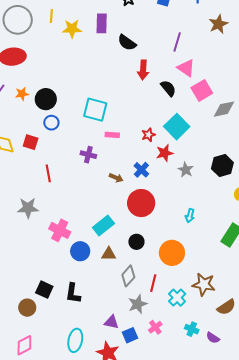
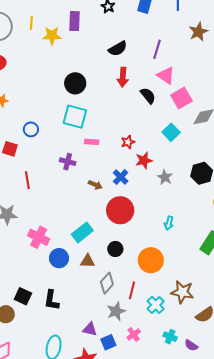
purple rectangle: (102, 23) -> (74, 21), moved
black semicircle: (127, 43) -> (118, 49), moved, turned -66
black circle: (46, 99) -> (75, 83), moved
cyan square: (177, 127) -> (171, 132), moved, size x0.7

